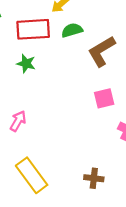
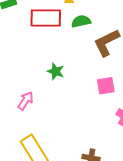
green star: (26, 64) -> (56, 71), moved

